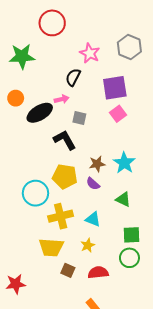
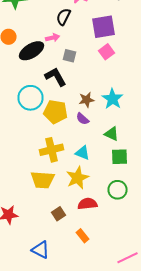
cyan circle: (35, 193) -> (30, 98), moved
green square: (132, 235) -> (120, 157), moved
yellow star: (88, 245) -> (78, 178), size x1.6
brown square: (68, 270) -> (58, 214), moved, turned 32

